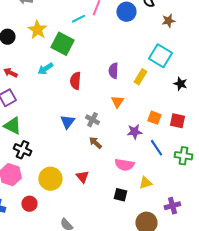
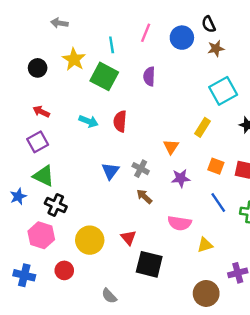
cyan line: (78, 19) -> (112, 45), moved, turned -72
brown star: (168, 21) -> (216, 49), moved
cyan square: (160, 56) -> (223, 91), turned 30
cyan arrow: (45, 69) -> (89, 121), moved, turned -126
purple semicircle: (113, 71) -> (149, 76), moved
yellow rectangle: (140, 77) -> (203, 127), moved
purple star: (134, 132) -> (181, 178), moved
black square: (120, 195) -> (149, 264), moved, size x1.6

